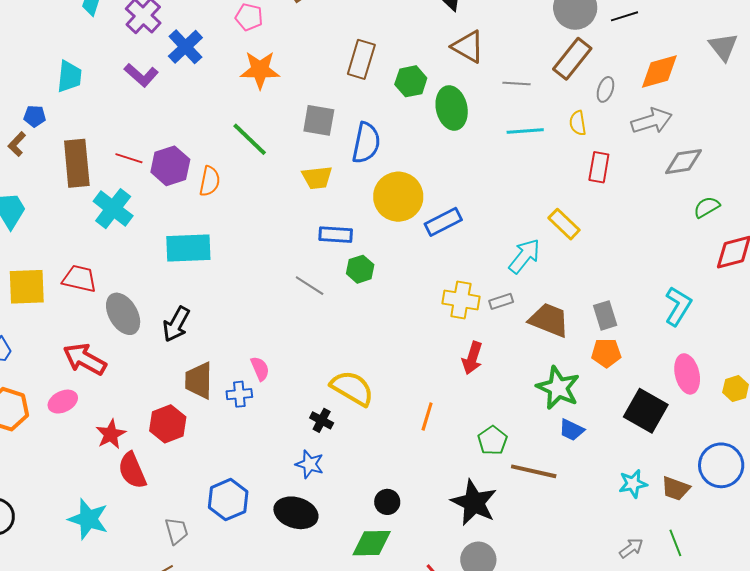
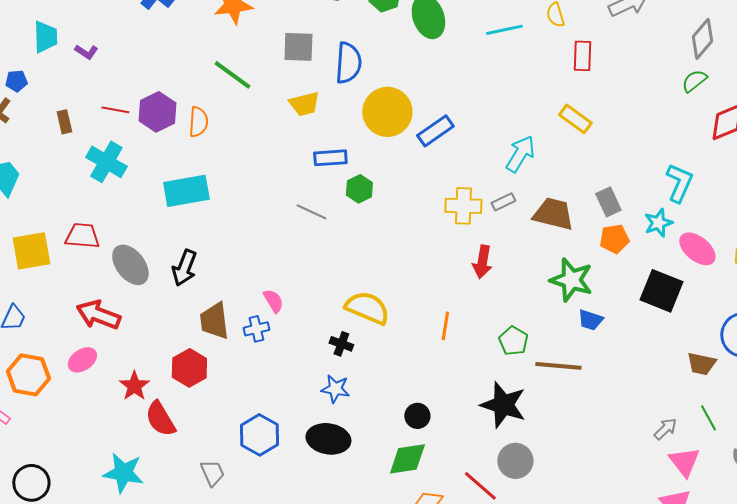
purple L-shape: (141, 75) -> (86, 52), moved, size x0.7
gray diamond: (684, 162) -> (702, 39), moved, turned -33
brown rectangle: (77, 163) -> (64, 122), size x0.5
yellow rectangle: (564, 224) -> (575, 119), moved
pink ellipse: (687, 374) -> (697, 249), turned -30
cyan star: (633, 484) -> (658, 223), moved

